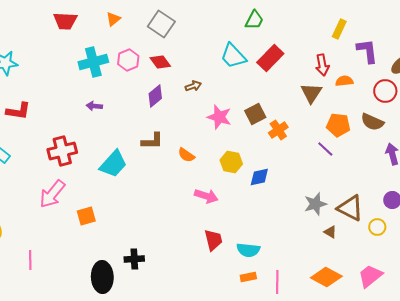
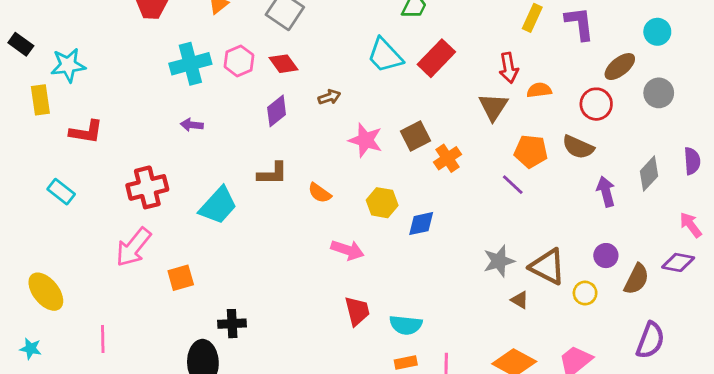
purple L-shape: (367, 51) -> (580, 23), moved
black cross: (134, 259) -> (232, 324), moved

